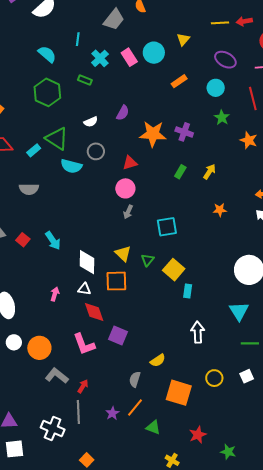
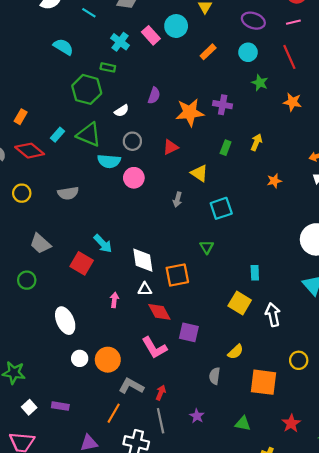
cyan line: (78, 39) -> (89, 13), moved, turned -56
green hexagon: (47, 92) -> (87, 89), moved
cyan rectangle: (34, 150) -> (58, 135), moved
pink circle: (125, 188) -> (134, 178), moved
red square: (23, 240) -> (82, 263), moved, size x1.5
yellow triangle: (123, 254) -> (199, 173), moved
yellow square: (174, 270) -> (240, 303), moved
orange line: (135, 407) -> (114, 413), moved

